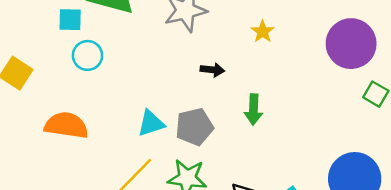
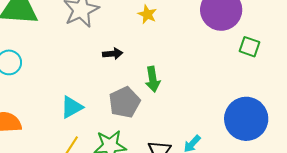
gray pentagon: (194, 127) -> (124, 102), moved

